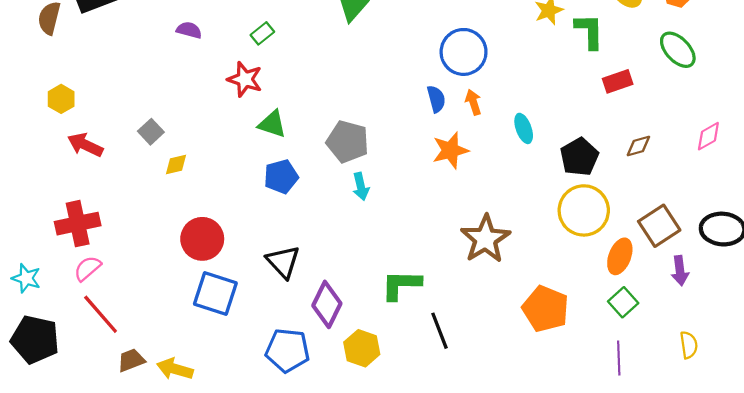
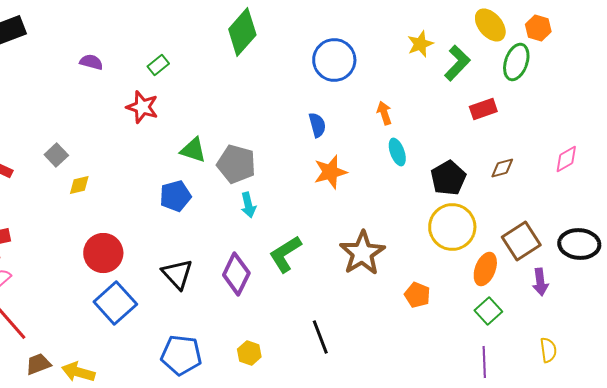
green L-shape: (589, 31) -> (457, 63), turned 45
green ellipse: (678, 50) -> (516, 62), moved, turned 63
blue circle: (464, 52) -> (334, 60), moved
orange arrow: (473, 102) -> (384, 113), moved
green triangle: (272, 124) -> (193, 150), moved
green L-shape: (401, 285) -> (285, 254), moved, turned -33
blue square: (215, 294) -> (115, 303), turned 30
purple diamond: (327, 304) -> (236, 274), moved
orange pentagon: (546, 309) -> (417, 295), moved, size x0.6
yellow hexagon: (362, 348) -> (249, 353), size x0.7

